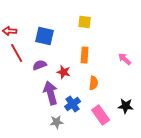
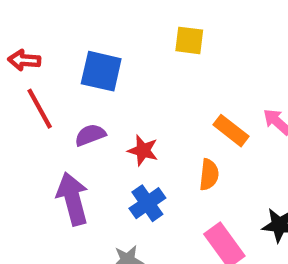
orange rectangle: (85, 55) -> (231, 131), moved, turned -56
purple arrow: (51, 93) -> (73, 199), moved
blue cross: (73, 104) -> (147, 203), moved

